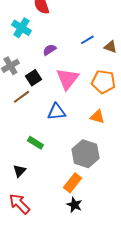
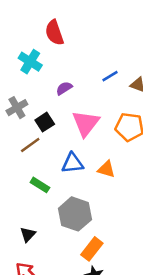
orange triangle: (97, 117) -> (106, 169), moved
green rectangle: (35, 143) -> (40, 185), moved
gray hexagon: (85, 154) -> (75, 214), moved

